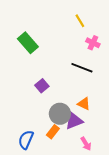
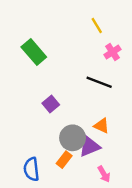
pink cross: (93, 43) -> (112, 52), turned 32
blue semicircle: (26, 140) -> (31, 169), turned -30

